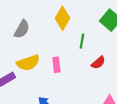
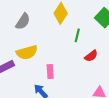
pink rectangle: (56, 65) -> (50, 71), moved

